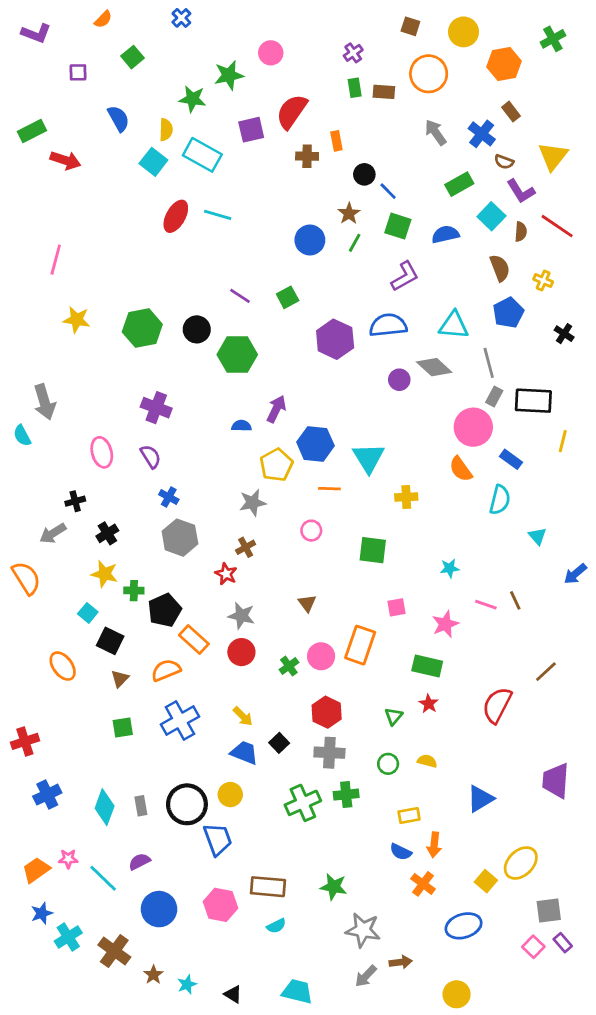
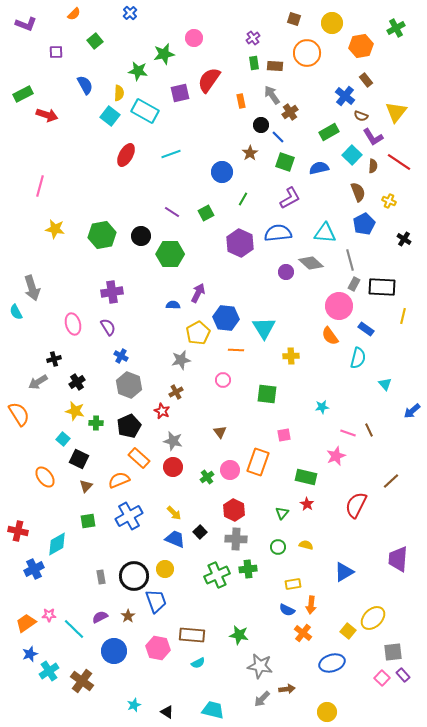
gray arrow: (436, 132) -> (272, 95), moved
brown cross: (307, 156) -> (290, 112), moved, turned -35
cyan line: (218, 215) -> (171, 154), moved, turned -36
green line: (355, 243) -> (243, 199), moved
purple cross: (156, 408) -> (112, 292), turned -30
black pentagon: (165, 610) -> (129, 426), moved
pink star: (445, 624) -> (336, 456), moved
red cross: (25, 741) -> (18, 531), turned 30
cyan diamond: (105, 807) -> (57, 544), moved, turned 40
brown star: (153, 975) -> (128, 616), moved

